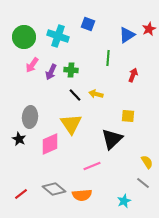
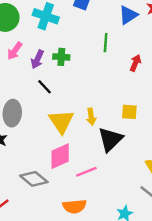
yellow arrow: (96, 94) -> (91, 117), moved, turned -112
black line: (75, 95) -> (45, 87), moved
pink diamond: (50, 144) -> (60, 156), moved
gray diamond: (54, 189) -> (34, 179), moved

